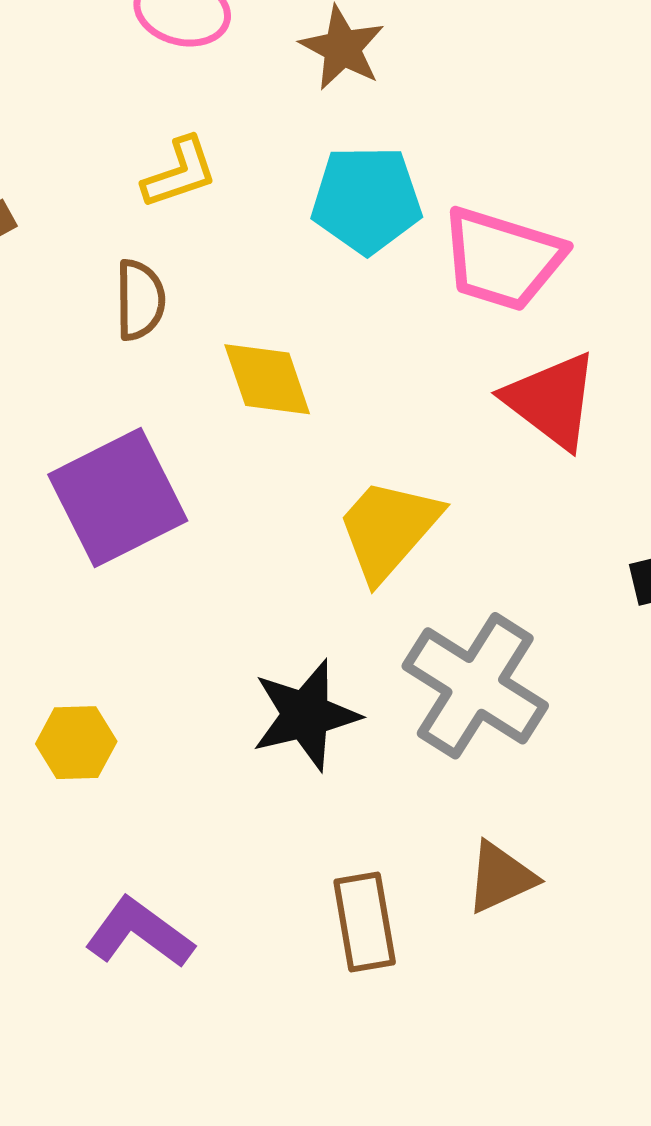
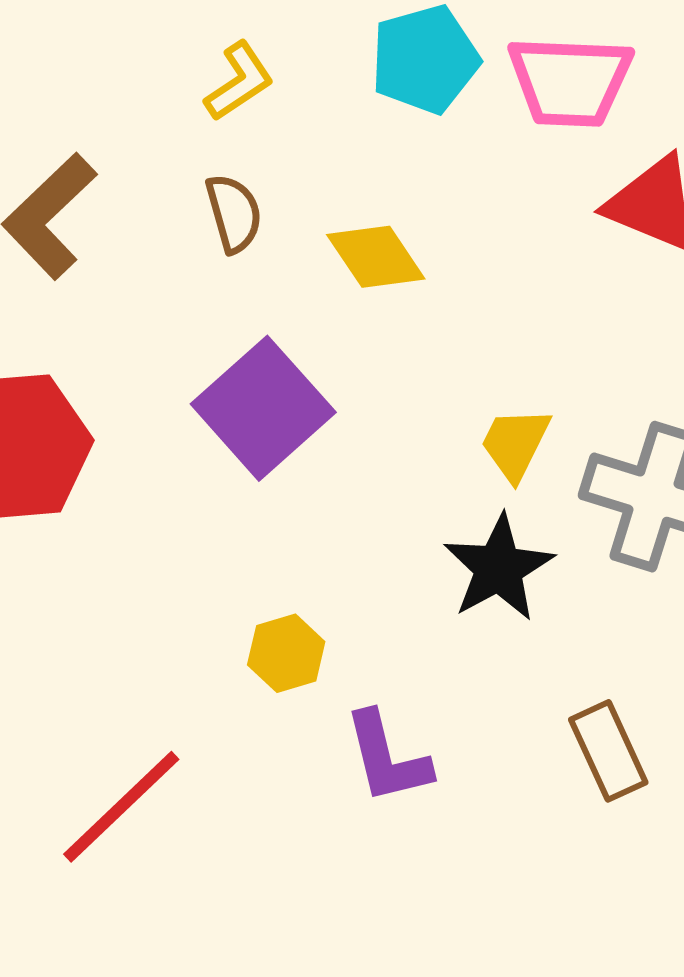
yellow trapezoid: (388, 529) -> (515, 444), moved, size x0.7
purple L-shape: (139, 933) -> (387, 758), moved, turned -125

